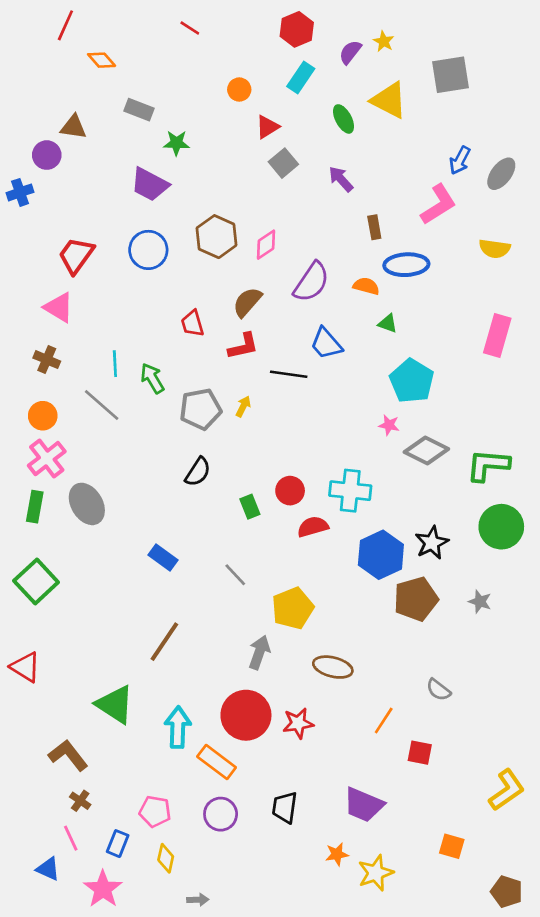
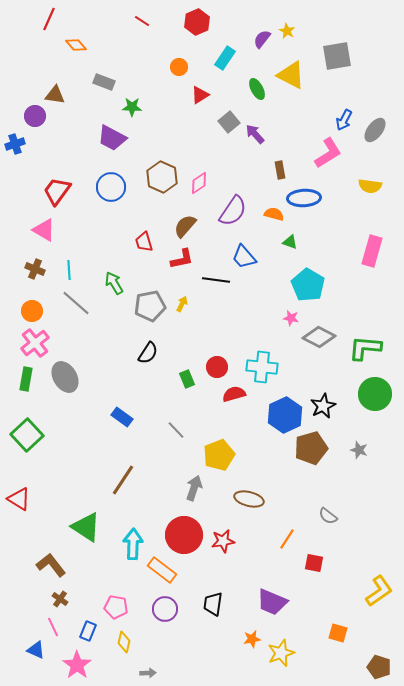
red hexagon: (297, 29) -> (197, 22), moved
gray square: (283, 163) -> (229, 122), moved
cyan line: (115, 364) -> (69, 270), moved

